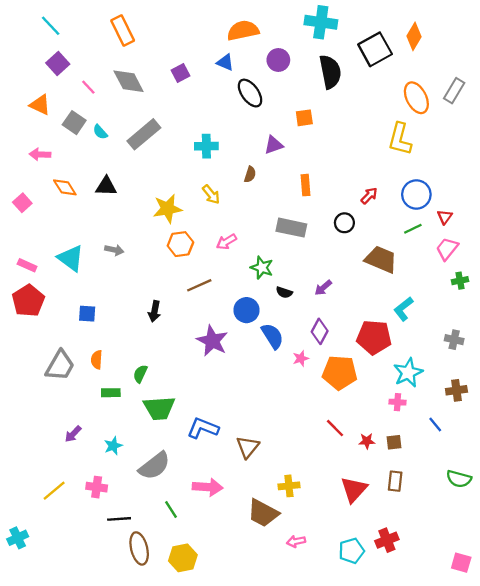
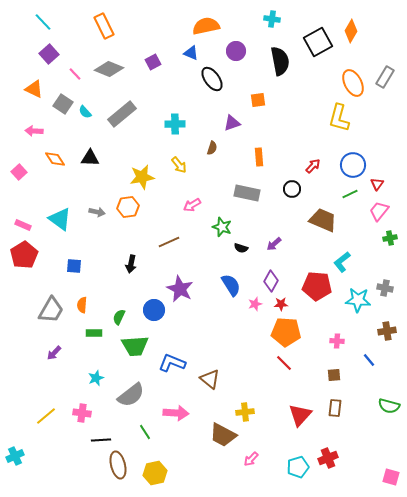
cyan cross: (321, 22) -> (272, 19), size x0.6
gray diamond: (129, 81) -> (109, 69), turned -40
orange hexagon: (180, 244) -> (128, 207), moved
blue circle: (246, 310) -> (154, 310), moved
orange pentagon: (340, 373) -> (286, 332), moved
cyan star: (408, 373) -> (358, 300), moved, turned 30
purple arrow: (73, 434) -> (54, 353), moved
red star: (367, 441) -> (281, 304), moved
brown triangle: (248, 447) -> (210, 379), turned -30
pink arrow: (296, 541) -> (251, 459), turned -35

